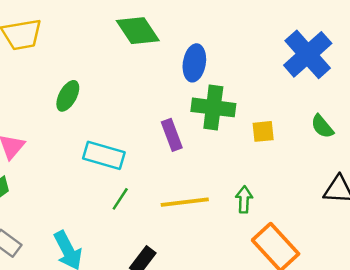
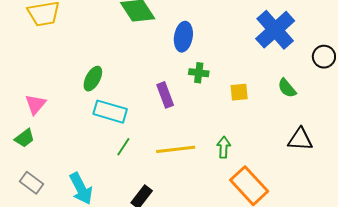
green ellipse: (68, 96) -> (93, 79), moved
green cross: (213, 107) -> (199, 73), size x0.6

